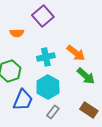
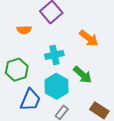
orange arrow: (76, 53) -> (89, 38), moved
green arrow: (86, 76) -> (83, 75), moved

